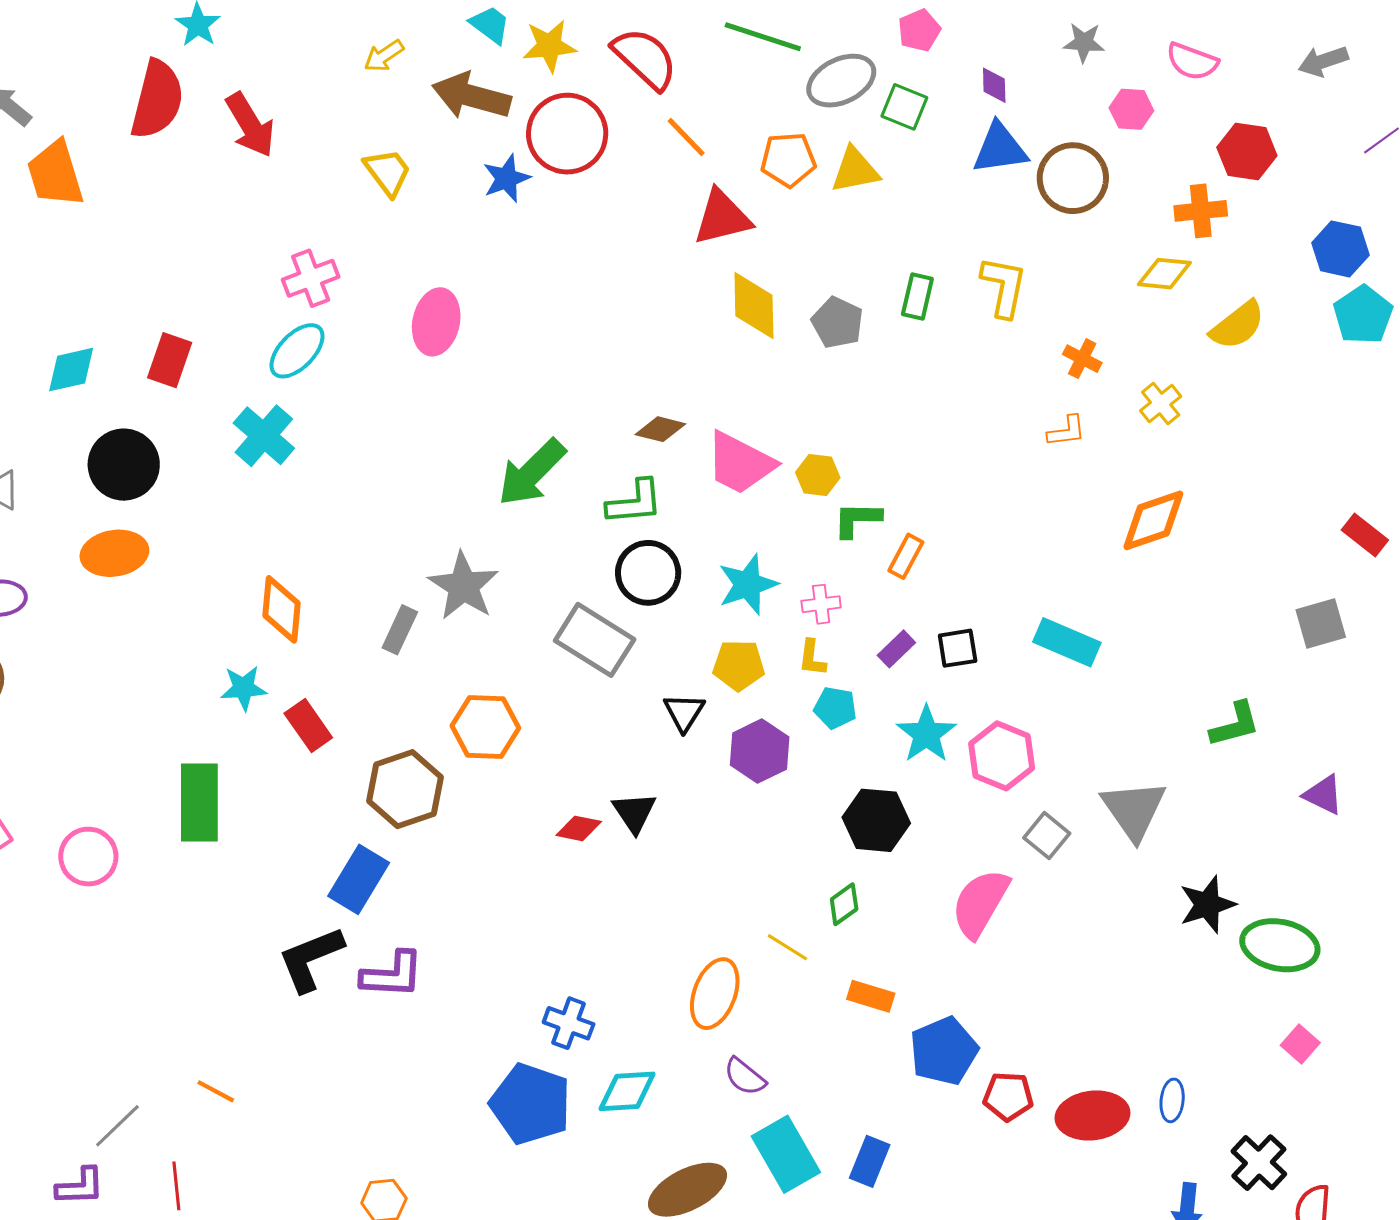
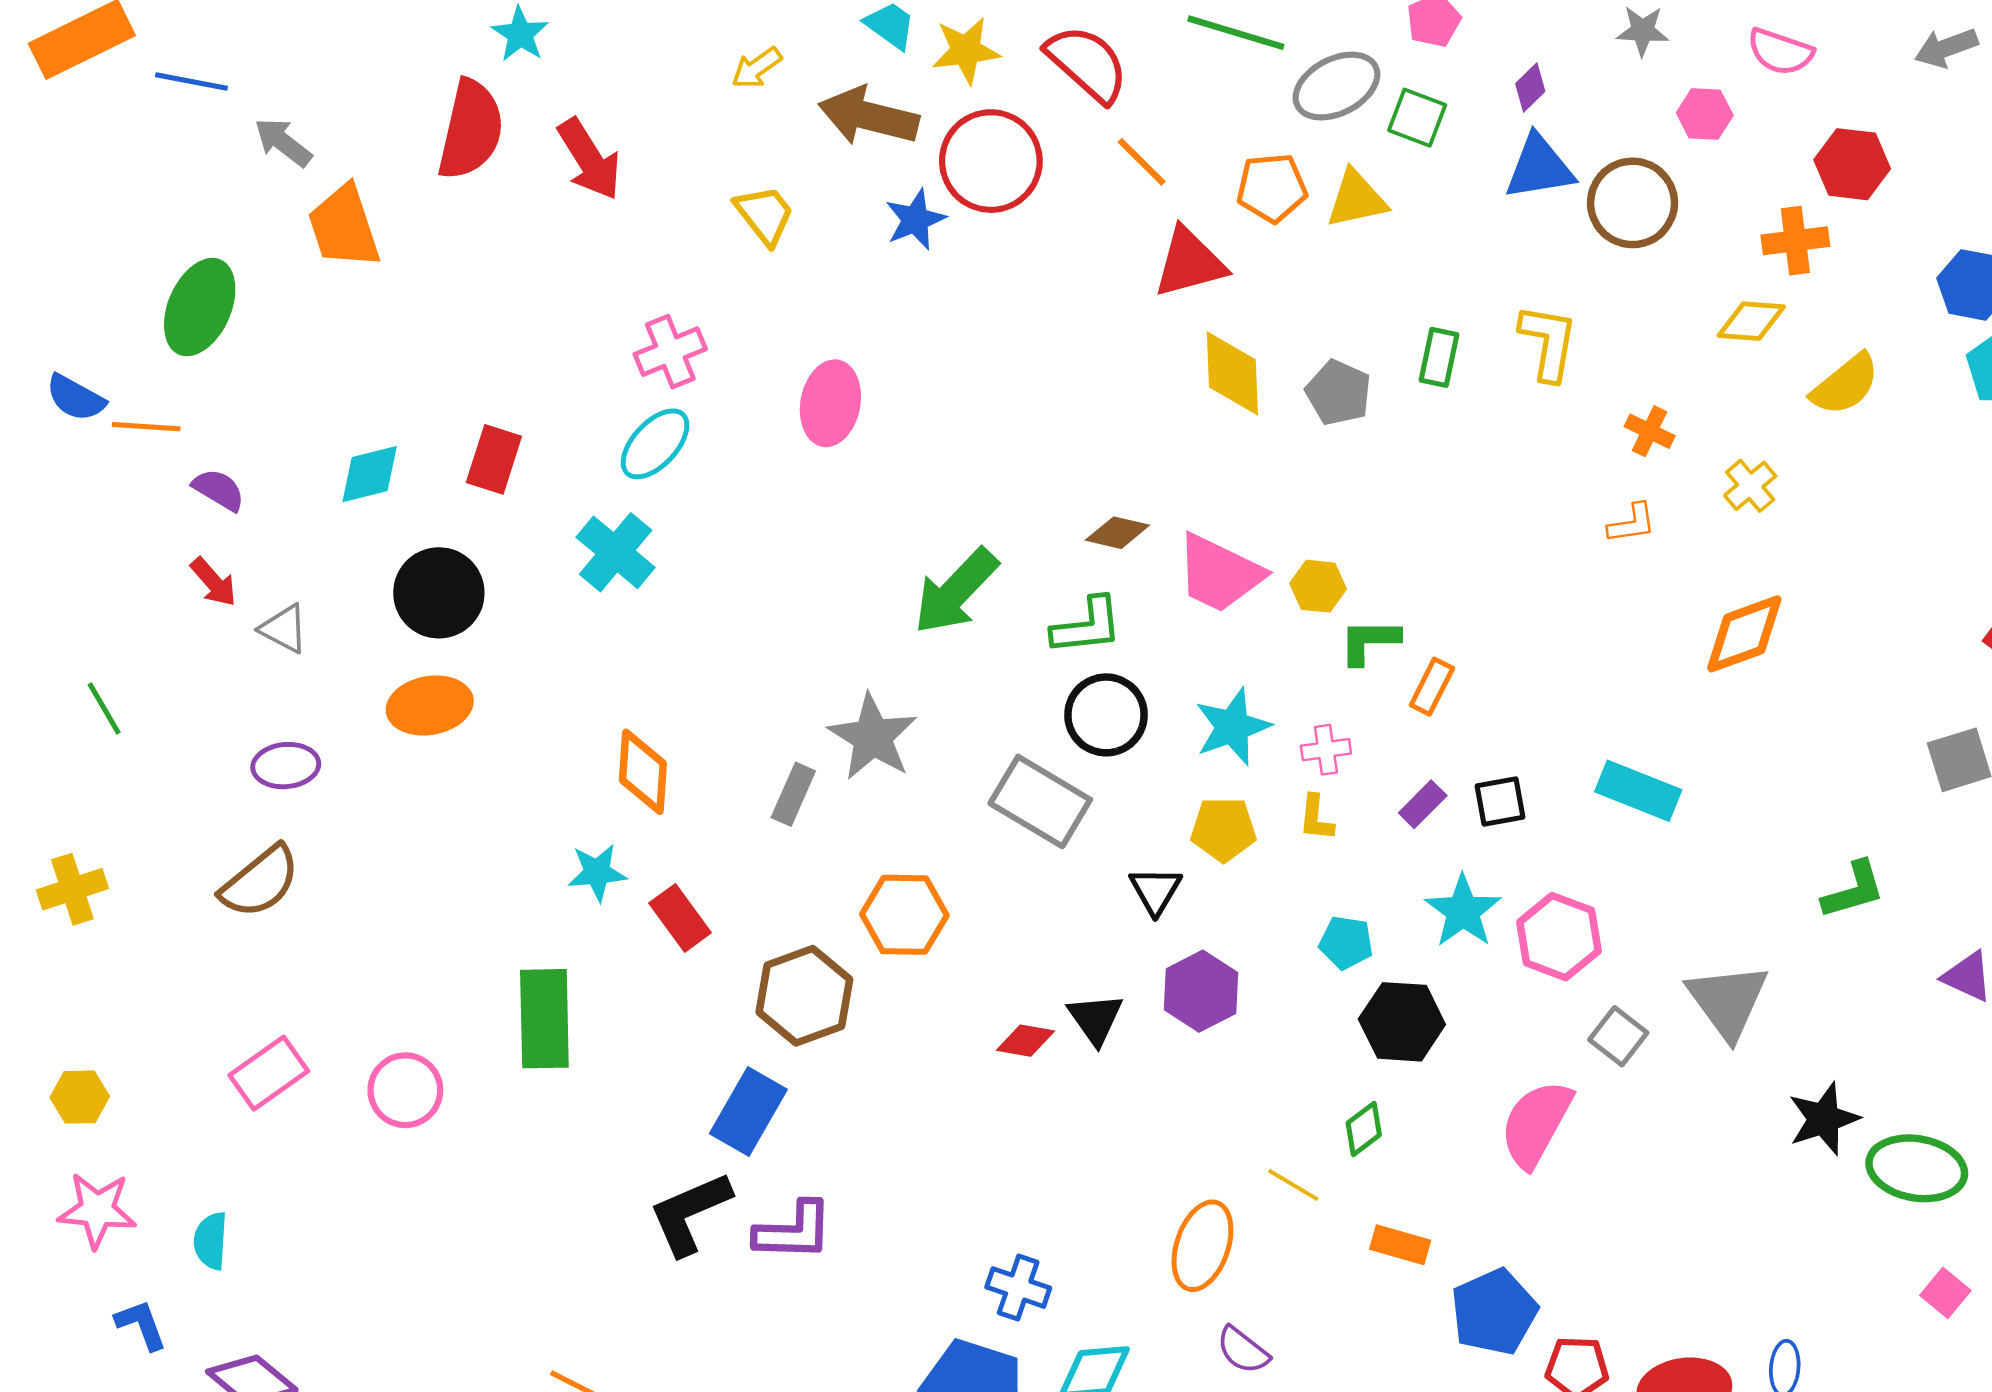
purple diamond: (994, 85) -> (1530, 87), turned 48
cyan pentagon: (835, 708) -> (1346, 942), moved
purple hexagon: (760, 751) -> (1201, 991), moved

